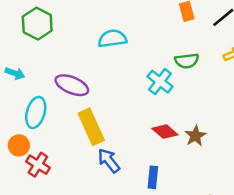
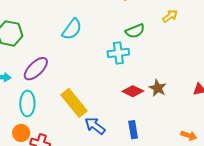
cyan semicircle: (112, 39) -> (72, 29), turned 150
cyan cross: (160, 82) -> (118, 53), turned -30
purple ellipse: (72, 85) -> (36, 69), moved, turned -52

